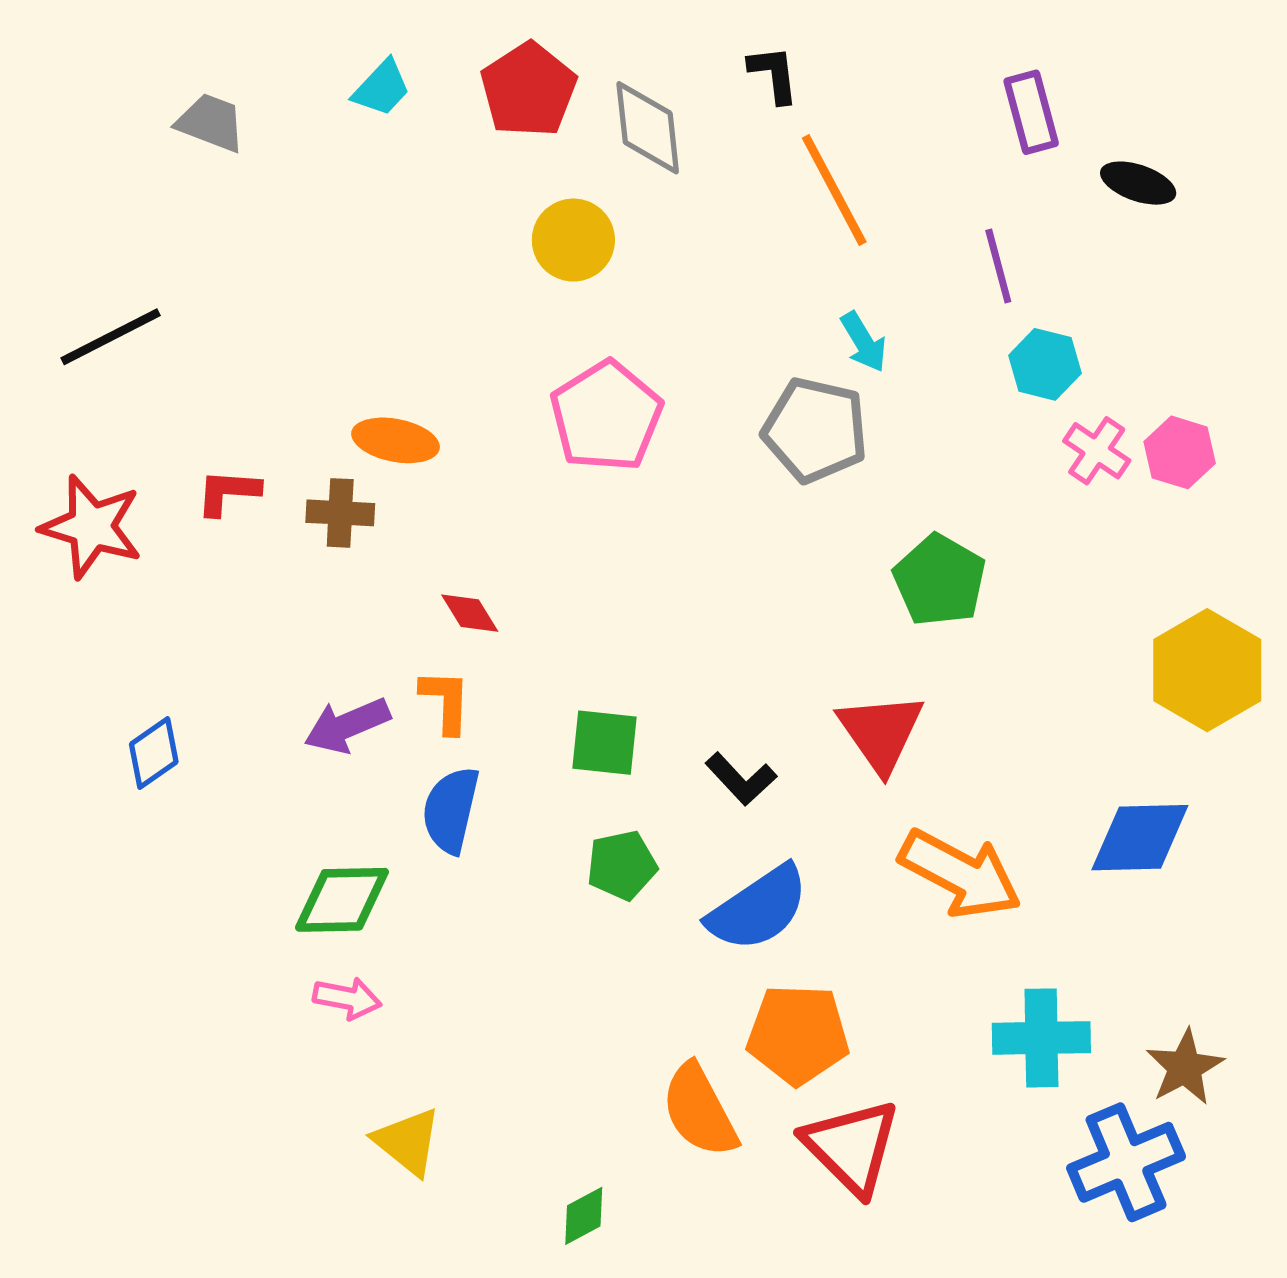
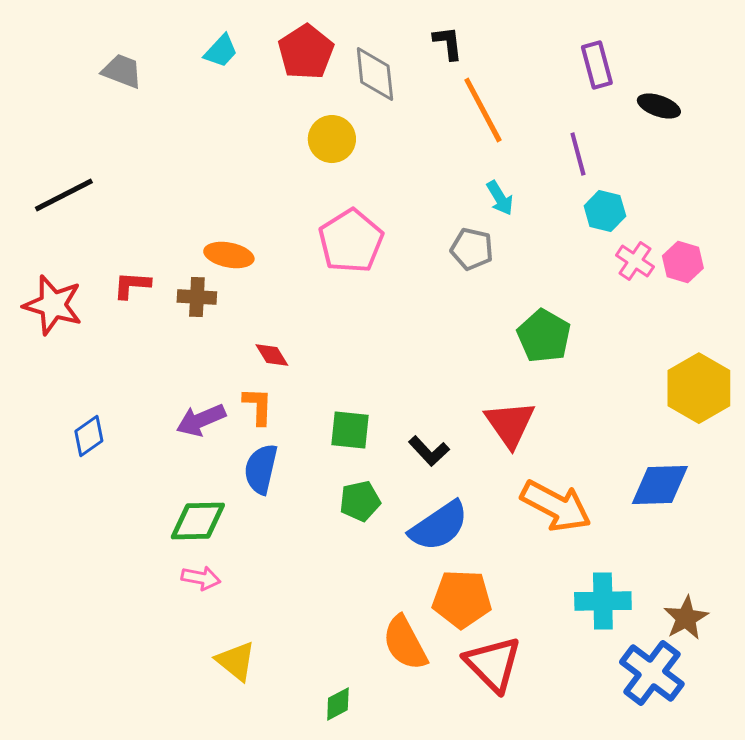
gray pentagon: (815, 430) -> (472, 249), size x0.7
blue cross: (1126, 1162) -> (652, 673), turned -30

